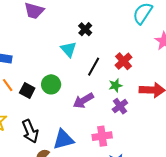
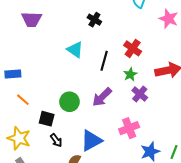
black cross: (85, 29) -> (94, 20), moved
green circle: (51, 84) -> (69, 102), moved
black square: (27, 91) -> (47, 119), moved
black arrow: (30, 131) -> (56, 140), size x0.6

